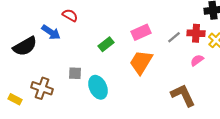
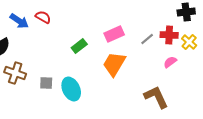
blue arrow: (51, 32) -> (19, 21), moved
gray square: (75, 73) -> (46, 83), moved
brown cross: (42, 88) -> (15, 73), moved

